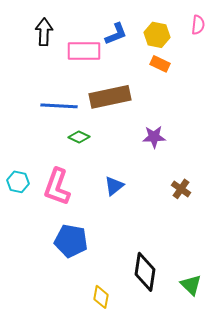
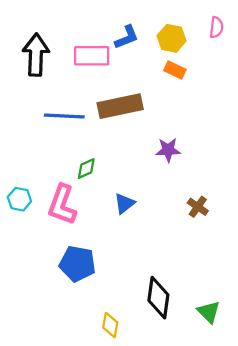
black arrow: (44, 32) -> (36, 55), moved, size x1.4
green diamond: (79, 137) -> (86, 169), moved, turned -50

